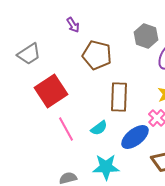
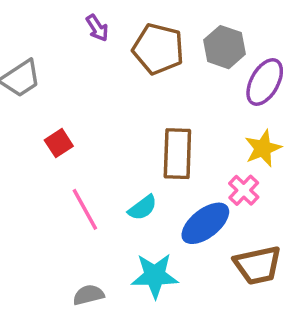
brown pentagon: (97, 55) -> (158, 49), moved
red square: (51, 91) -> (59, 143), size x0.5

